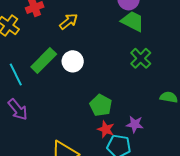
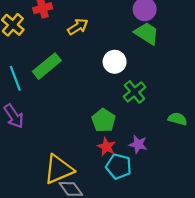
green cross: (141, 58) -> (134, 92), moved
white circle: (73, 61) -> (115, 62), moved

